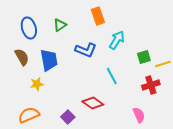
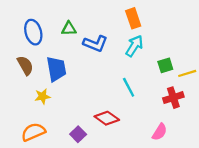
orange rectangle: (98, 16) -> (133, 18), moved
green triangle: (60, 25) -> (69, 29), turned 32
blue L-shape: (86, 50) -> (95, 44), moved
pink semicircle: (139, 115) -> (160, 132), turned 56

